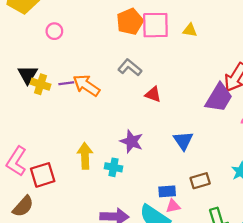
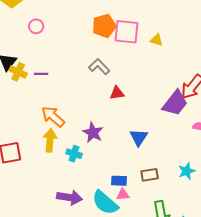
orange arrow: (86, 85) -> (53, 117), moved
red triangle: (153, 94) -> (117, 93), turned -35

